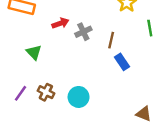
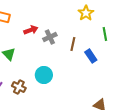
blue rectangle: (122, 62) -> (91, 56), moved
cyan circle: (79, 97) -> (44, 75), moved

